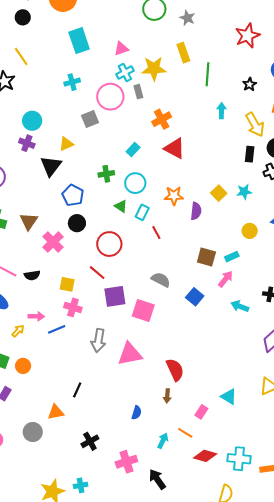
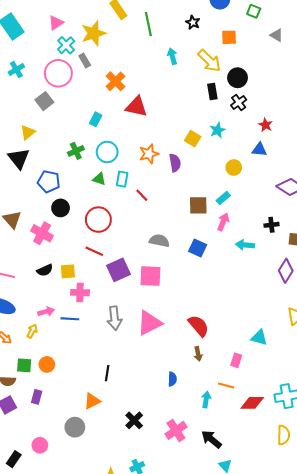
black semicircle: (32, 275) -> (45, 270), moved
blue line: (57, 329) -> (70, 319), turned 42

